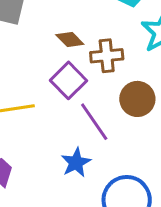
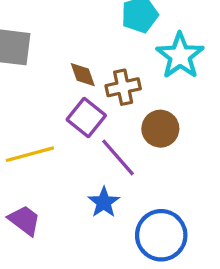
brown diamond: (70, 40) -> (83, 75), turned 32

